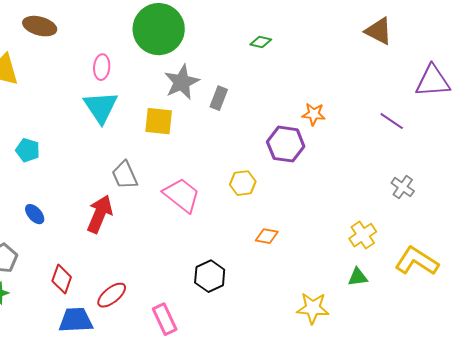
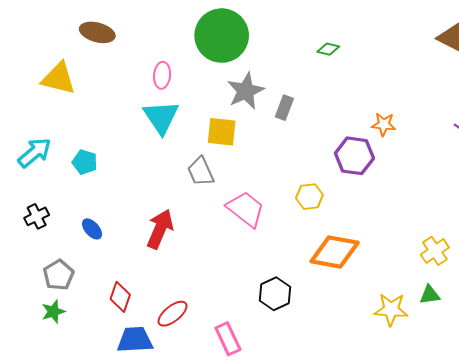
gray trapezoid: (125, 175) -> (201, 171), moved
orange diamond: (267, 236) -> (335, 252), size x2.0
yellow star: (313, 308) -> (391, 309), moved

